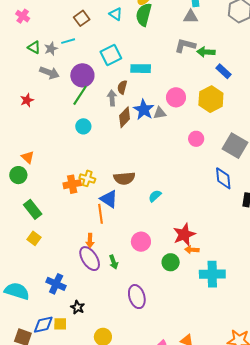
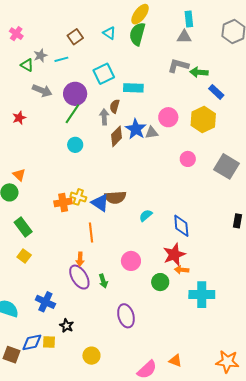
gray star: (51, 49) -> (40, 56), moved
blue diamond: (223, 178) -> (181, 226), moved
blue triangle: (109, 199) -> (100, 203), moved

